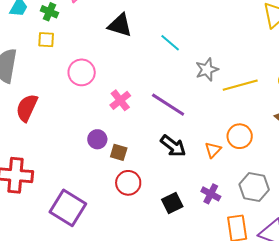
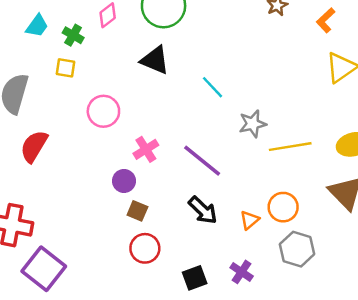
purple circle: (97, 139) -> (124, 181), moved
gray hexagon: (254, 187) -> (297, 249), moved
purple square: (68, 208) -> (44, 269), moved

